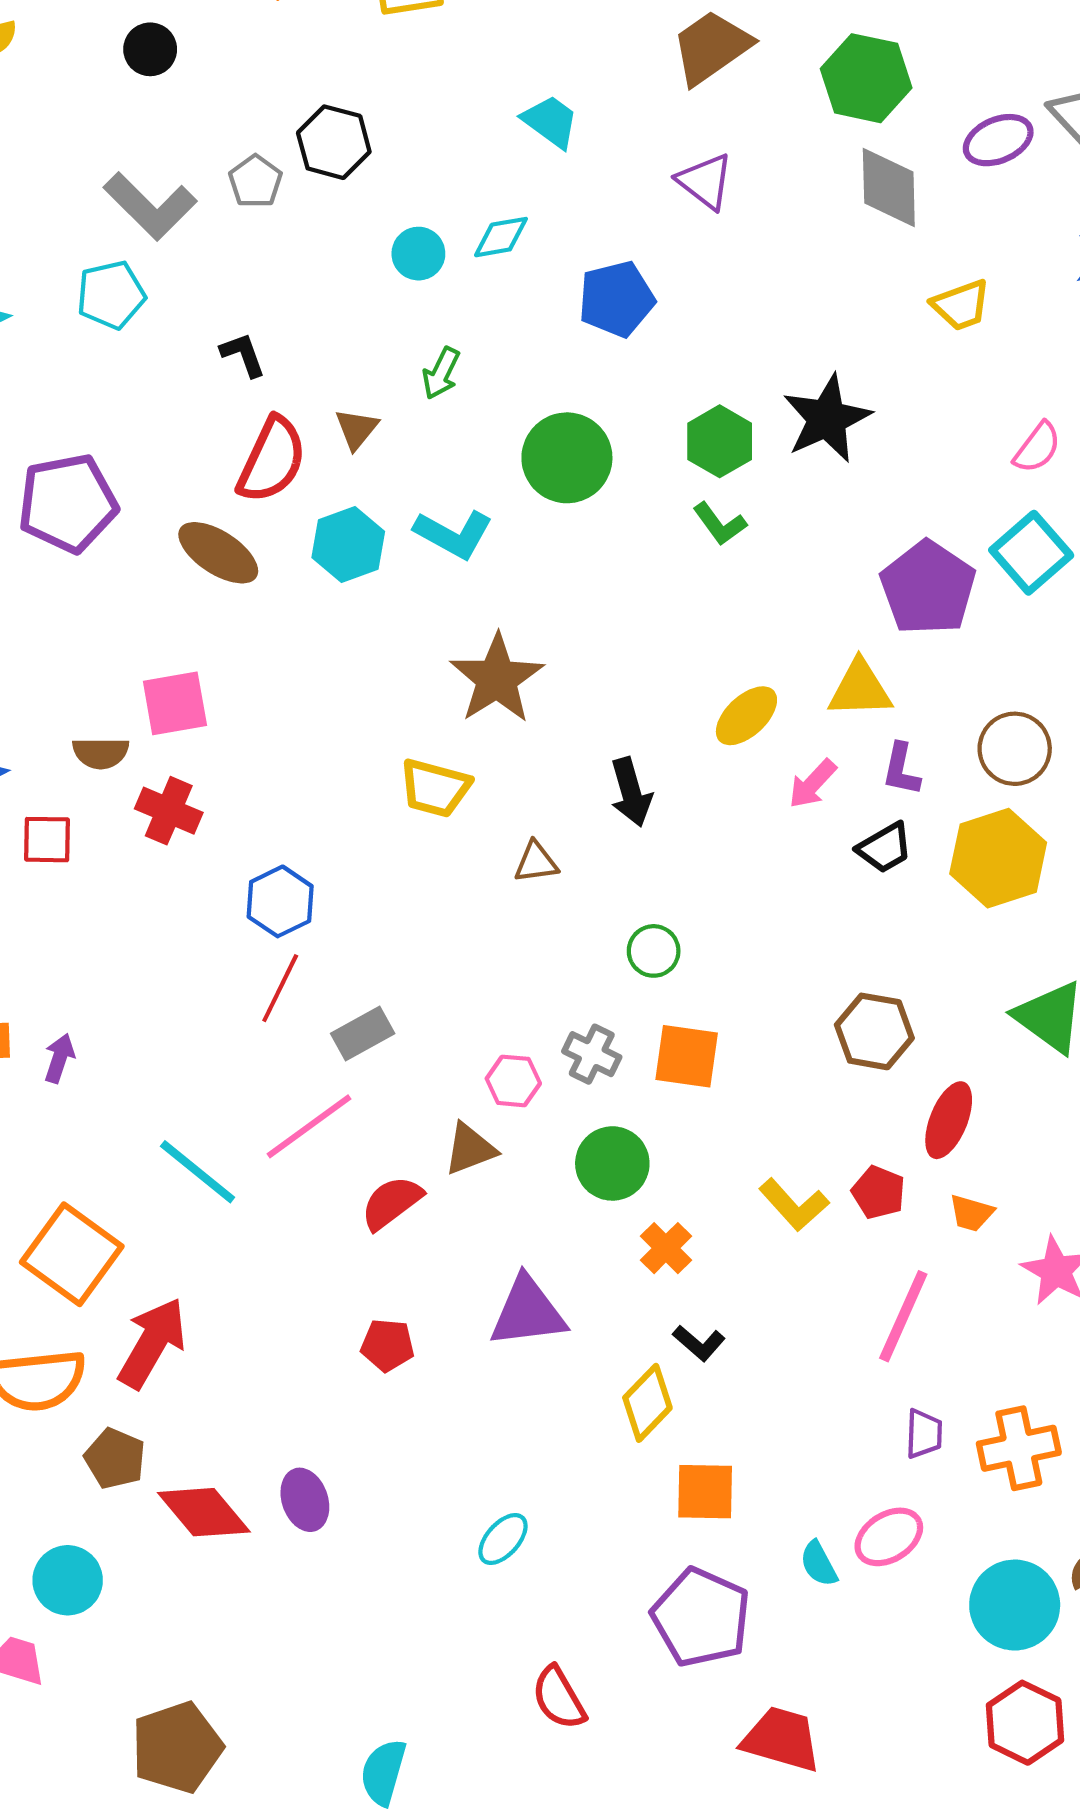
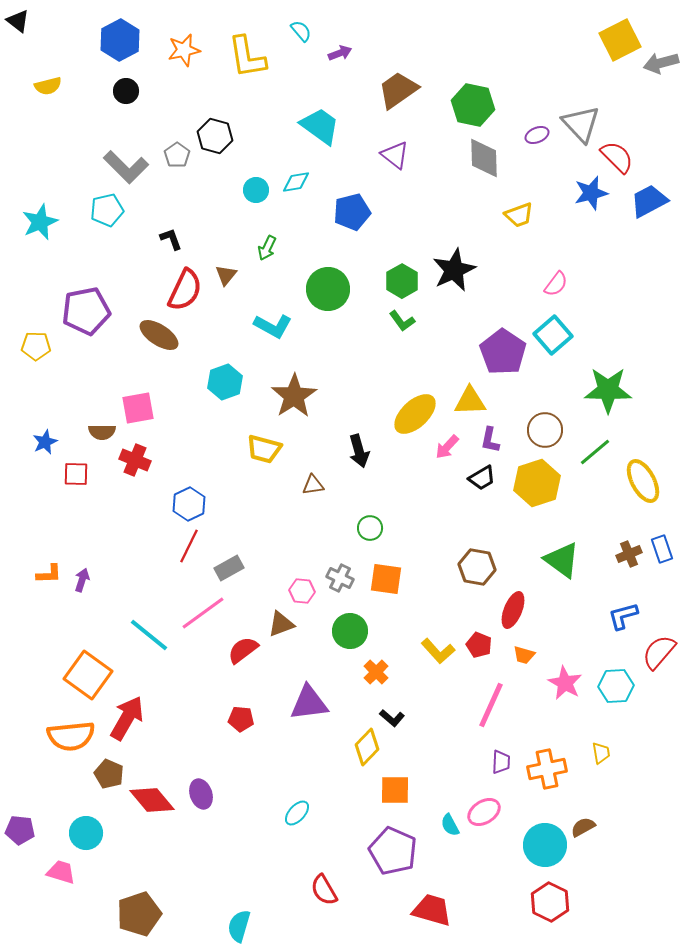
cyan trapezoid: (550, 122) -> (320, 126), size x1.4
purple ellipse: (998, 140) -> (537, 135), size x0.7
cyan hexagon: (348, 544) -> (225, 382), moved
yellow ellipse: (746, 716) -> (415, 414), size x1.4

